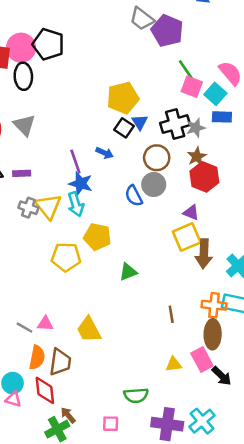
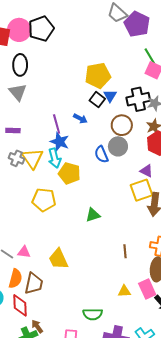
black pentagon: (48, 44) -> (41, 29), turned 30
black ellipse: (23, 76) -> (20, 65), moved
yellow pentagon: (97, 237) -> (69, 173), moved

